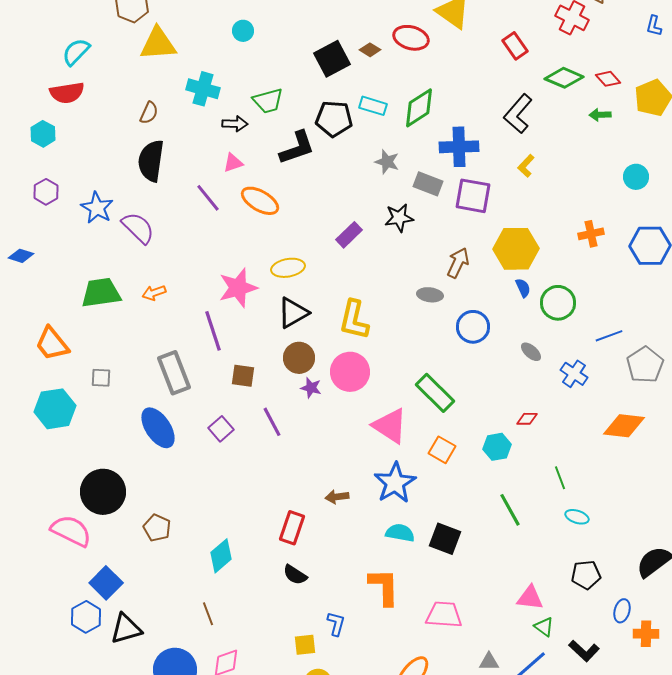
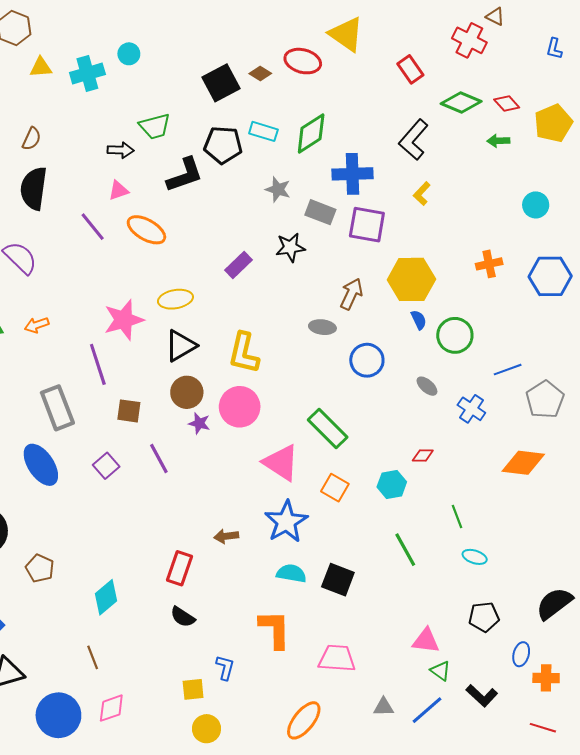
yellow triangle: (158, 44) -> (41, 67), size x0.6
cyan cross: (203, 89) -> (87, 73), moved, turned -32

